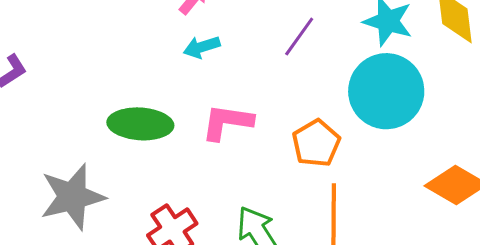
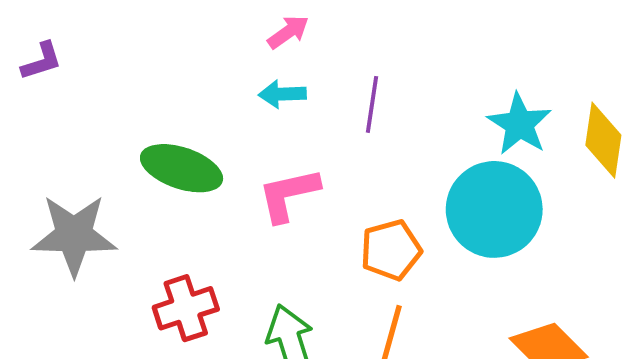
purple line: (299, 36) -> (372, 104), moved, turned -42
pink L-shape: (227, 122) -> (289, 195), turned -36

